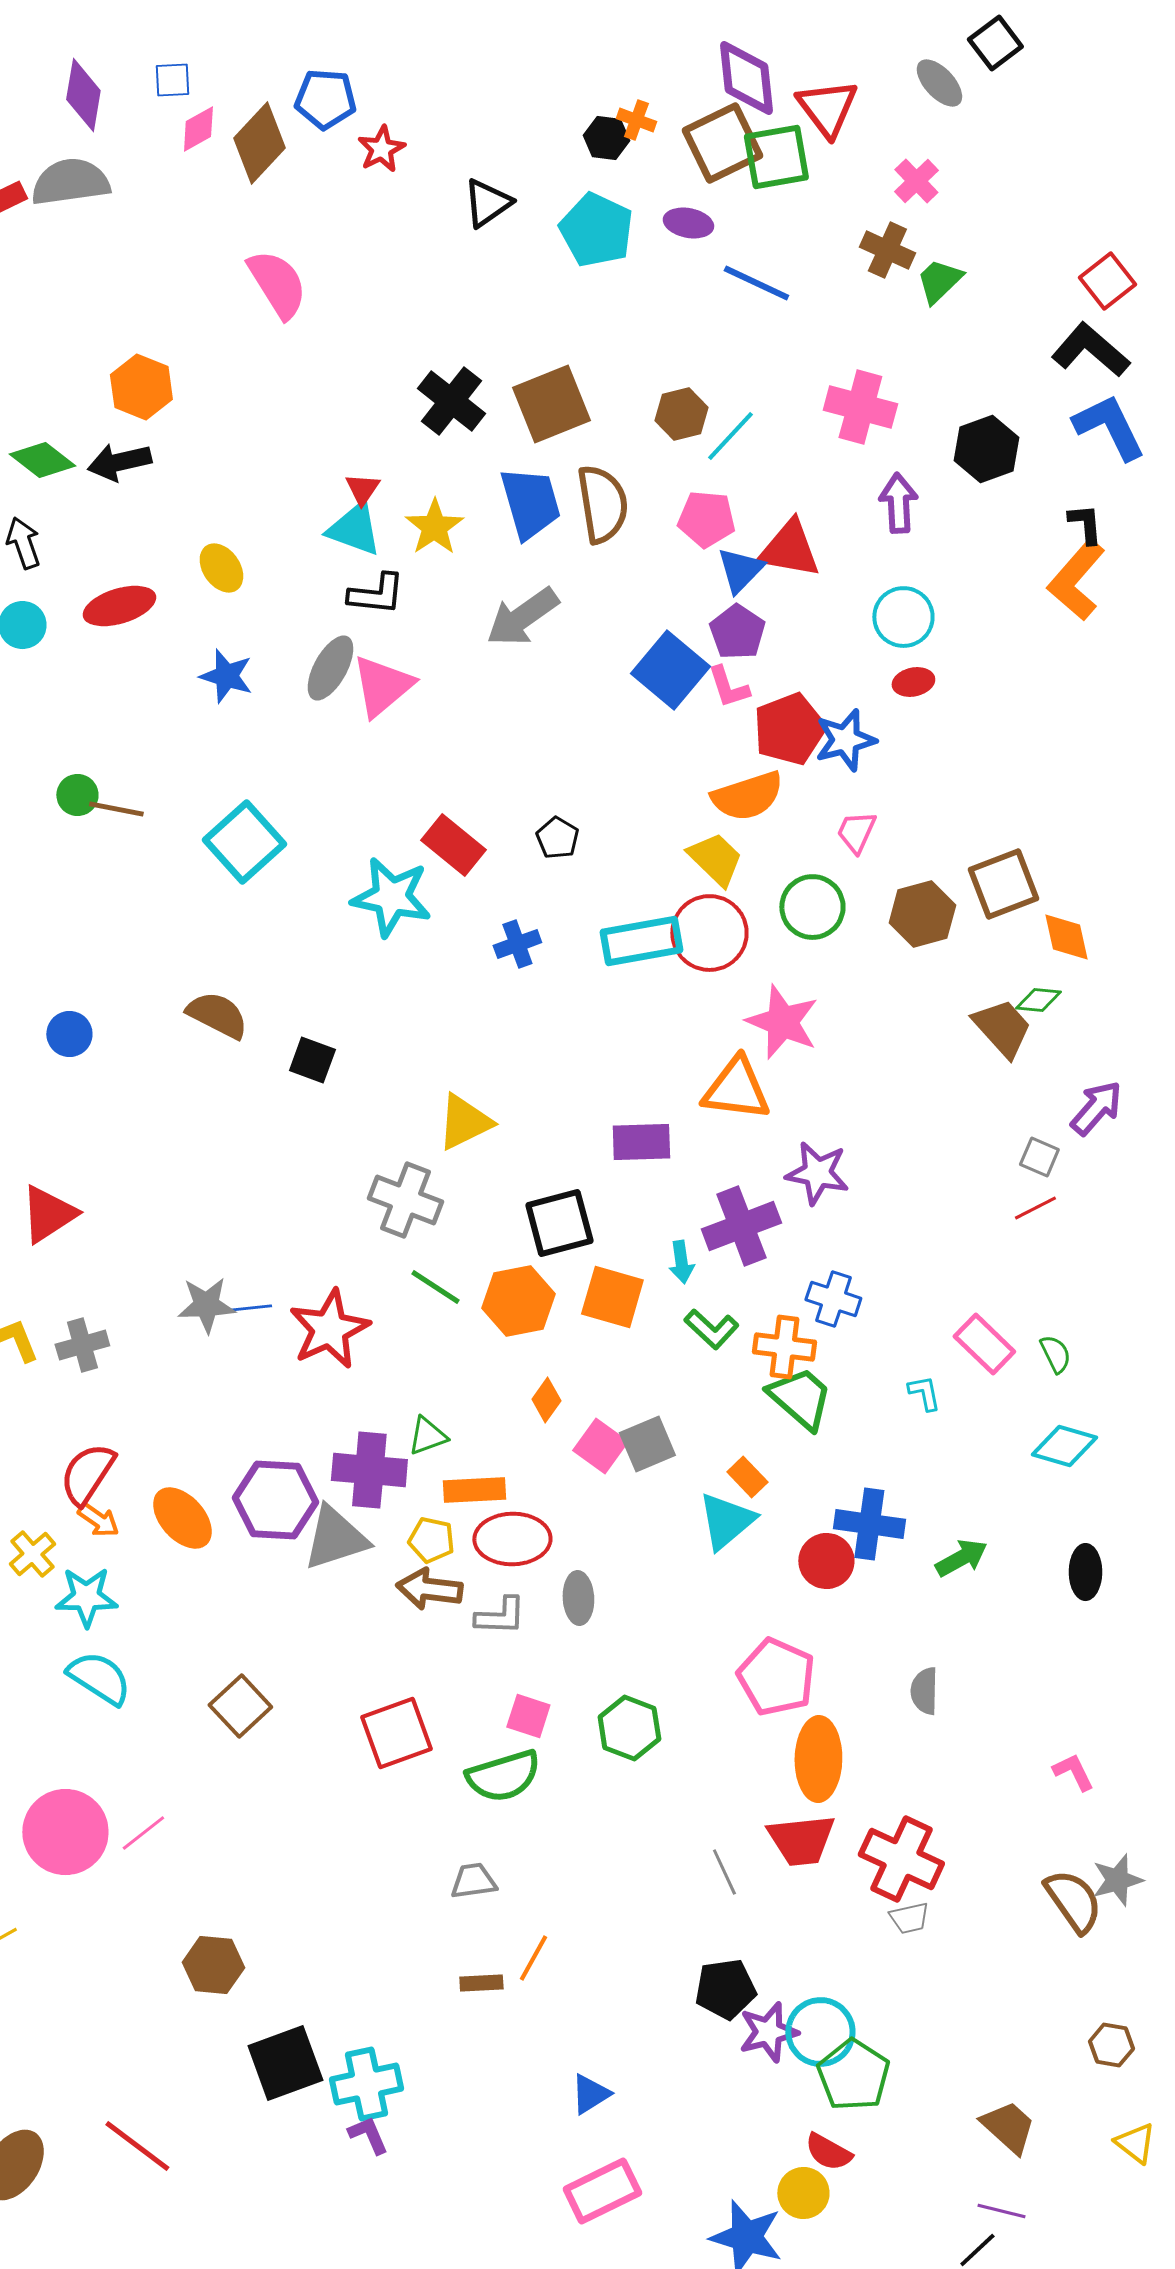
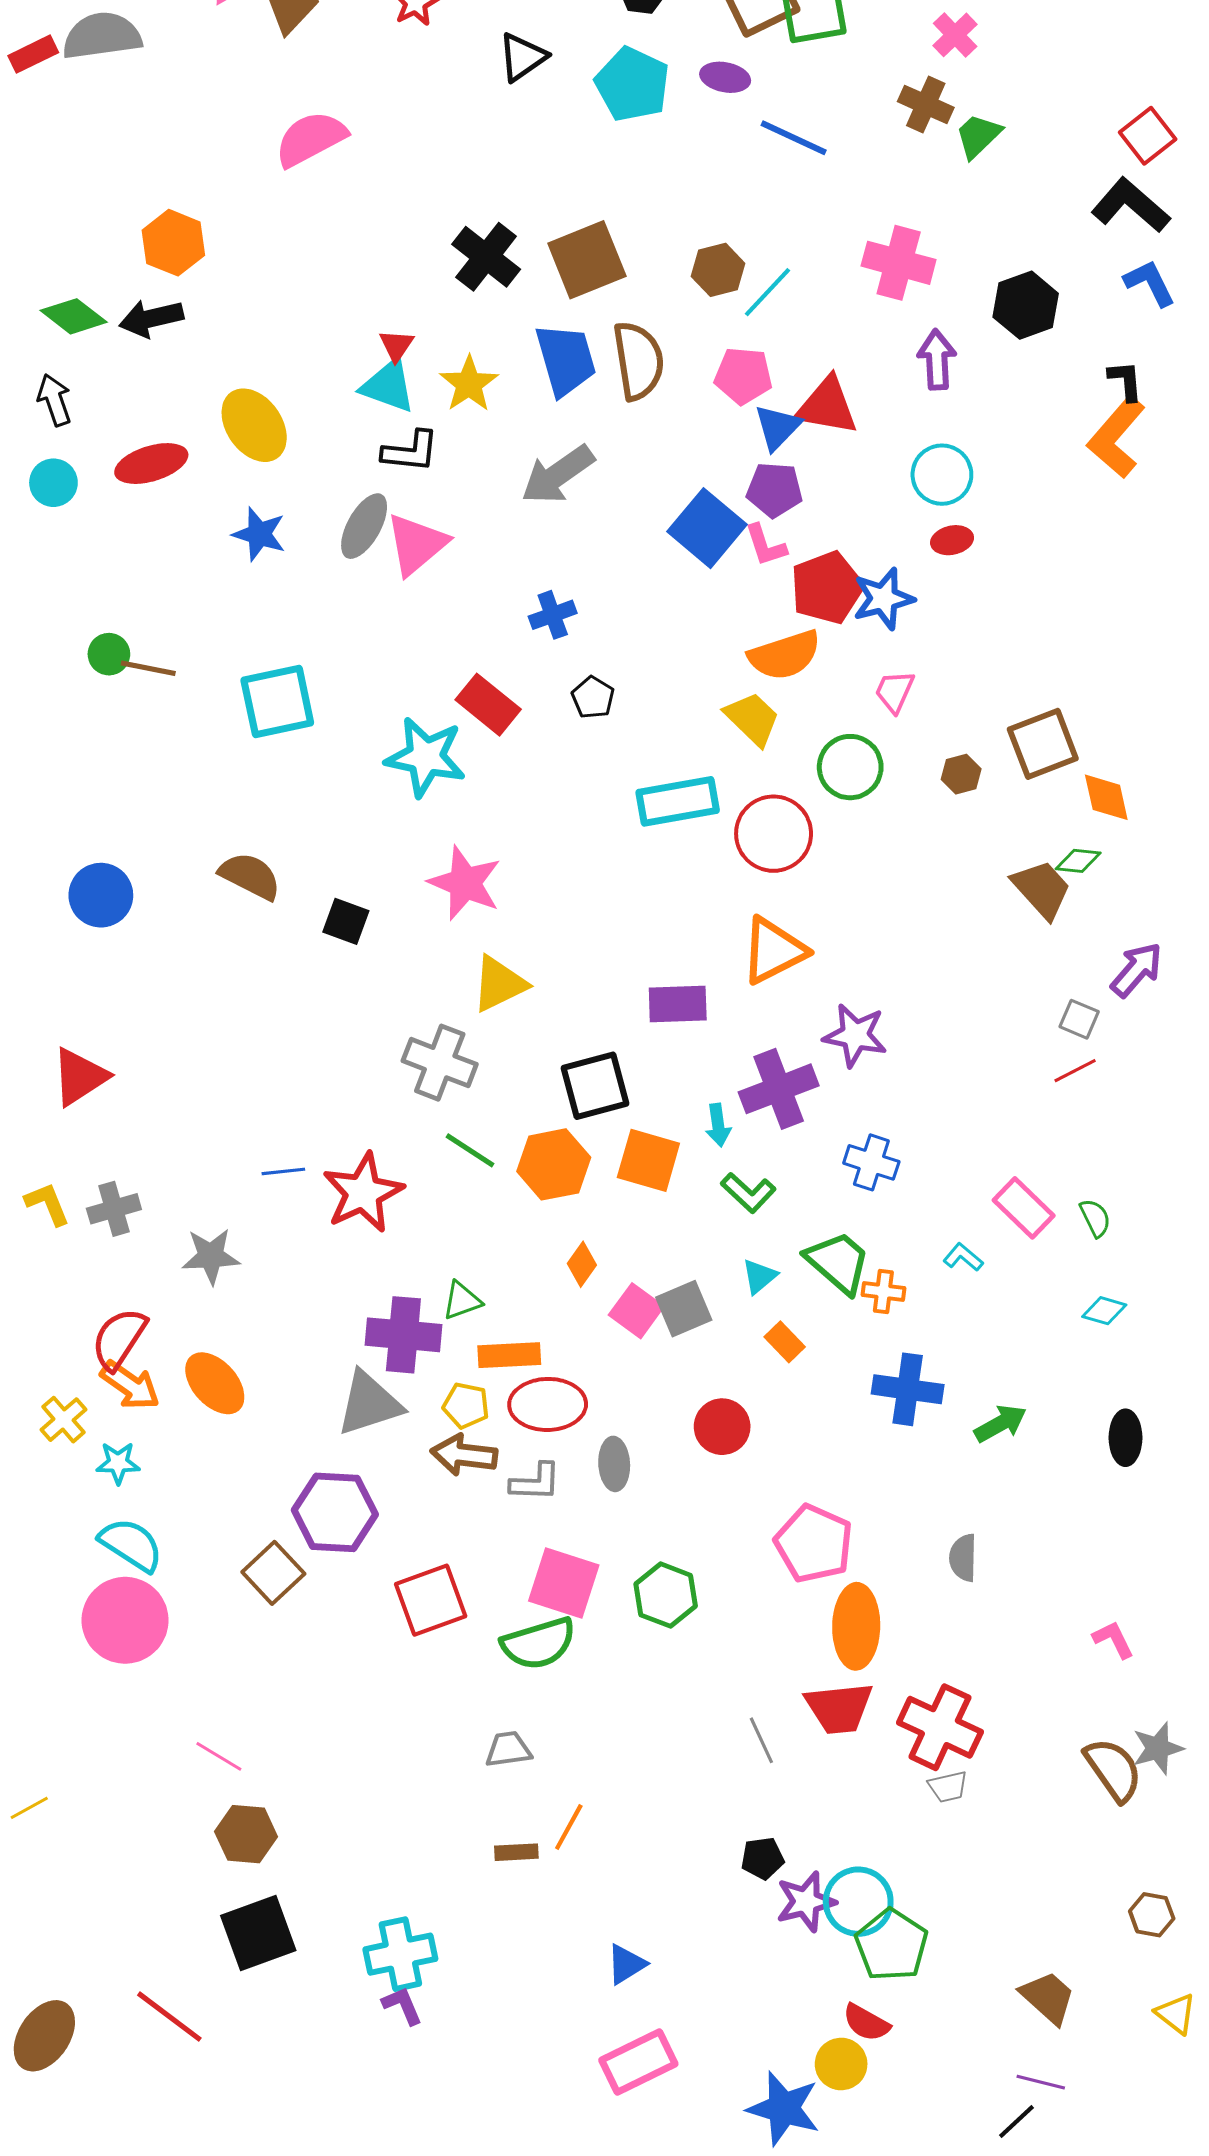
pink semicircle: (277, 284) -> (311, 139), turned -86
blue L-shape: (1109, 427) -> (1150, 283), size x0.7
yellow ellipse: (221, 568) -> (254, 425), size x1.5
purple pentagon: (737, 632) -> (775, 490), turned -30
cyan square: (244, 842) -> (277, 702), turned 30
brown hexagon: (922, 914) -> (961, 774), size x0.6
red circle: (709, 933) -> (774, 834), moved
blue cross: (517, 944) -> (553, 615), moved
pink star: (782, 1022) -> (465, 883), moved
blue circle: (69, 1034) -> (101, 895), size x1.4
orange triangle: (736, 1089) -> (774, 951), turned -34
gray star: (206, 1305) -> (211, 1256), moved
orange cross: (784, 1347) -> (883, 1291), moved, size x0.7
cyan L-shape: (924, 1393) -> (963, 1257), turned -39
cyan diamond: (1064, 1446) -> (1104, 1311), size x0.7
purple hexagon: (275, 1500) -> (335, 1512), moved
orange arrow: (98, 1520) -> (130, 1385), size x1.4
cyan triangle: (726, 1521) -> (759, 1276), moved, size x0.6
red circle: (826, 1561) -> (722, 1427), moved
cyan star: (86, 1597) -> (118, 1463), size x0.7
pink square: (528, 1716) -> (564, 1583), size x1.6
pink circle: (65, 1832) -> (125, 1620), moved
pink line: (143, 1833) -> (219, 1756), moved, turned 69
black pentagon: (725, 1989) -> (762, 1858), size x0.7
black square: (285, 2063) -> (258, 1933), moved

